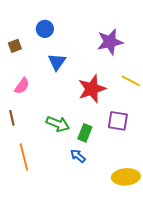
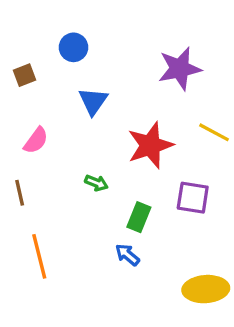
green arrow: (58, 124) -> (96, 183), moved, size x0.6

